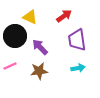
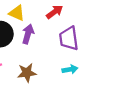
purple arrow: (40, 47) -> (28, 34), moved, turned 60

